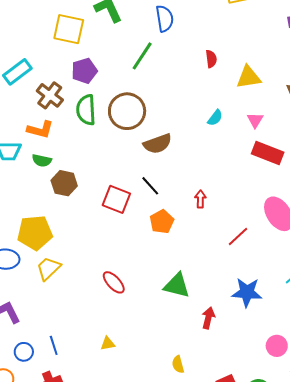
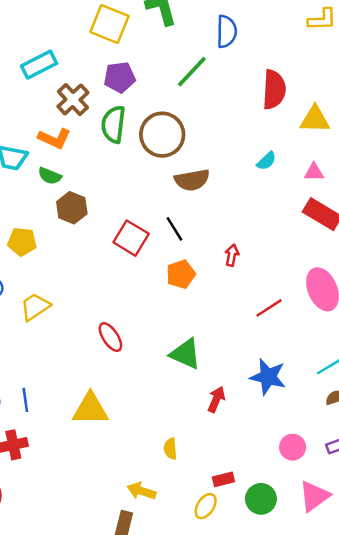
red semicircle: (211, 59) -> (274, 89), size x1.8
pink triangle: (255, 120) -> (314, 172), turned 48
yellow pentagon: (35, 233) -> (22, 242), moved, size x0.7
yellow triangle: (108, 344) -> (90, 409), size x2.0

